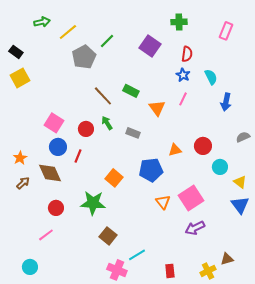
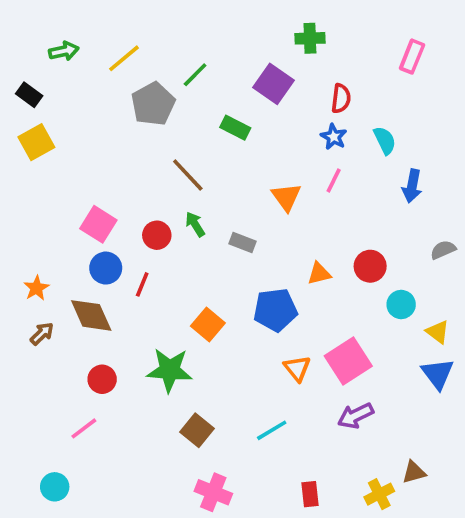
green arrow: (42, 22) -> (64, 51), moved
green cross: (179, 22) -> (310, 38), moved
green rectangle: (131, 91) -> (235, 128), moved
cyan line: (137, 255) -> (272, 430), moved

